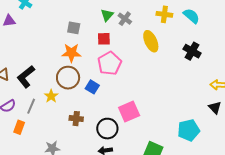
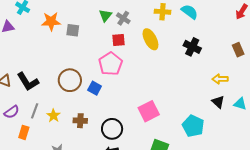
red square: (104, 39) -> (118, 40), moved
orange star: (71, 53) -> (51, 21), moved
black L-shape: (26, 77) -> (28, 82), turned -80
yellow star: (51, 96) -> (53, 116), moved
pink square: (129, 111) -> (149, 111), moved
cyan pentagon: (189, 130) -> (193, 126), turned -30

